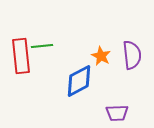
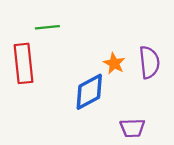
green line: (42, 46) -> (47, 27), moved

